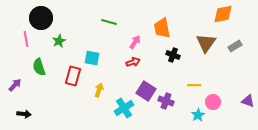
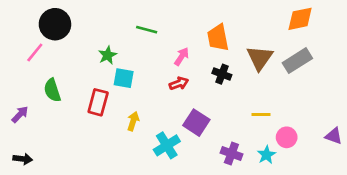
pink line: (26, 39) -> (35, 52), turned 49
green star: (59, 41) -> (108, 55), moved
brown triangle: (206, 43) -> (260, 58), moved
gray rectangle: (235, 46) -> (297, 61), moved, size x1.5
black cross: (173, 55) -> (222, 74), moved
purple cross: (166, 101) -> (231, 153), moved
black arrow: (24, 114) -> (23, 159), moved

